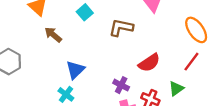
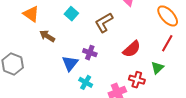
brown L-shape: (121, 28) -> (104, 22), turned -35
purple cross: (121, 85) -> (90, 53), moved
cyan cross: (66, 94) -> (86, 82), moved

